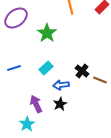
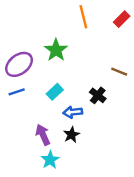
purple ellipse: (16, 18) -> (19, 64), moved
brown line: (100, 80) -> (119, 72), moved
cyan star: (27, 124) -> (50, 160), moved

